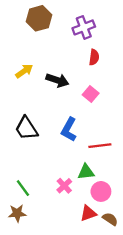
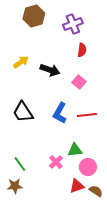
red line: (100, 146) -> (87, 115), moved

